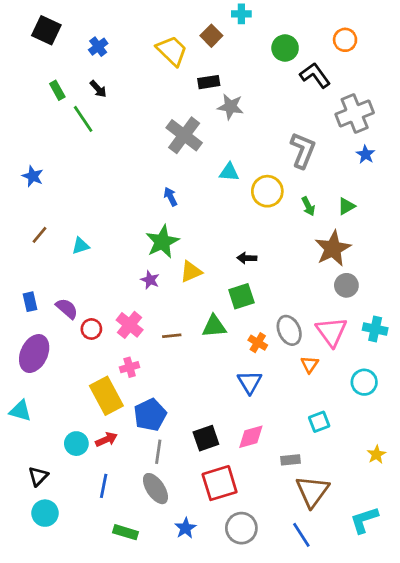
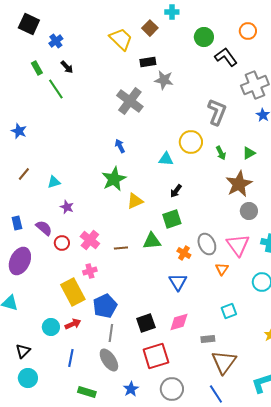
blue cross: (98, 47) -> (56, 41), moved
cyan triangle: (229, 172) -> (166, 159), moved
black arrow: (247, 258) -> (176, 191), turned -56
purple star: (150, 280) -> (67, 207), moved

